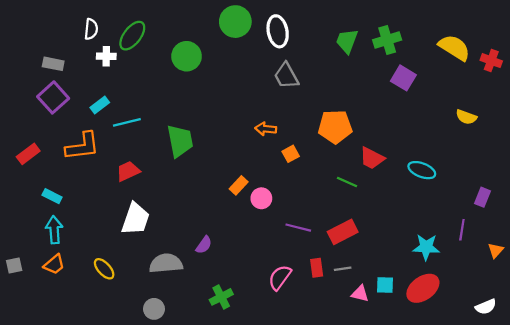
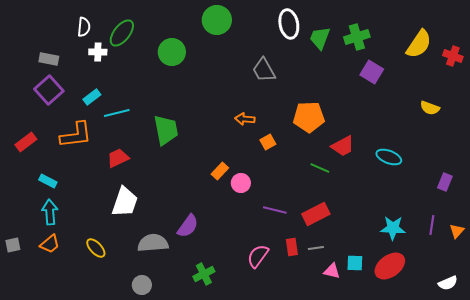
white ellipse: (278, 31) -> (289, 24), moved
yellow semicircle: (454, 48) -> (419, 44), turned 92
red trapezoid: (372, 158) -> (343, 146), turned -55
purple line: (462, 230) -> (432, 225), moved
purple semicircle: (204, 245) -> (188, 226), size x1.4

